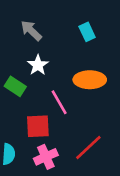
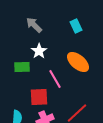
orange ellipse: (90, 80) -> (78, 62), turned 40
green rectangle: (15, 86) -> (22, 67), turned -35

